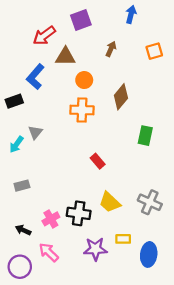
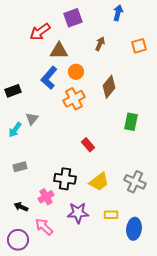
blue L-shape: (35, 77) -> (49, 78), moved
orange cross: (82, 110) -> (74, 99), turned -30
yellow trapezoid: (110, 202) -> (99, 182), turned -80
black cross: (79, 213) -> (65, 179), moved
purple star: (95, 249) -> (78, 213), moved

